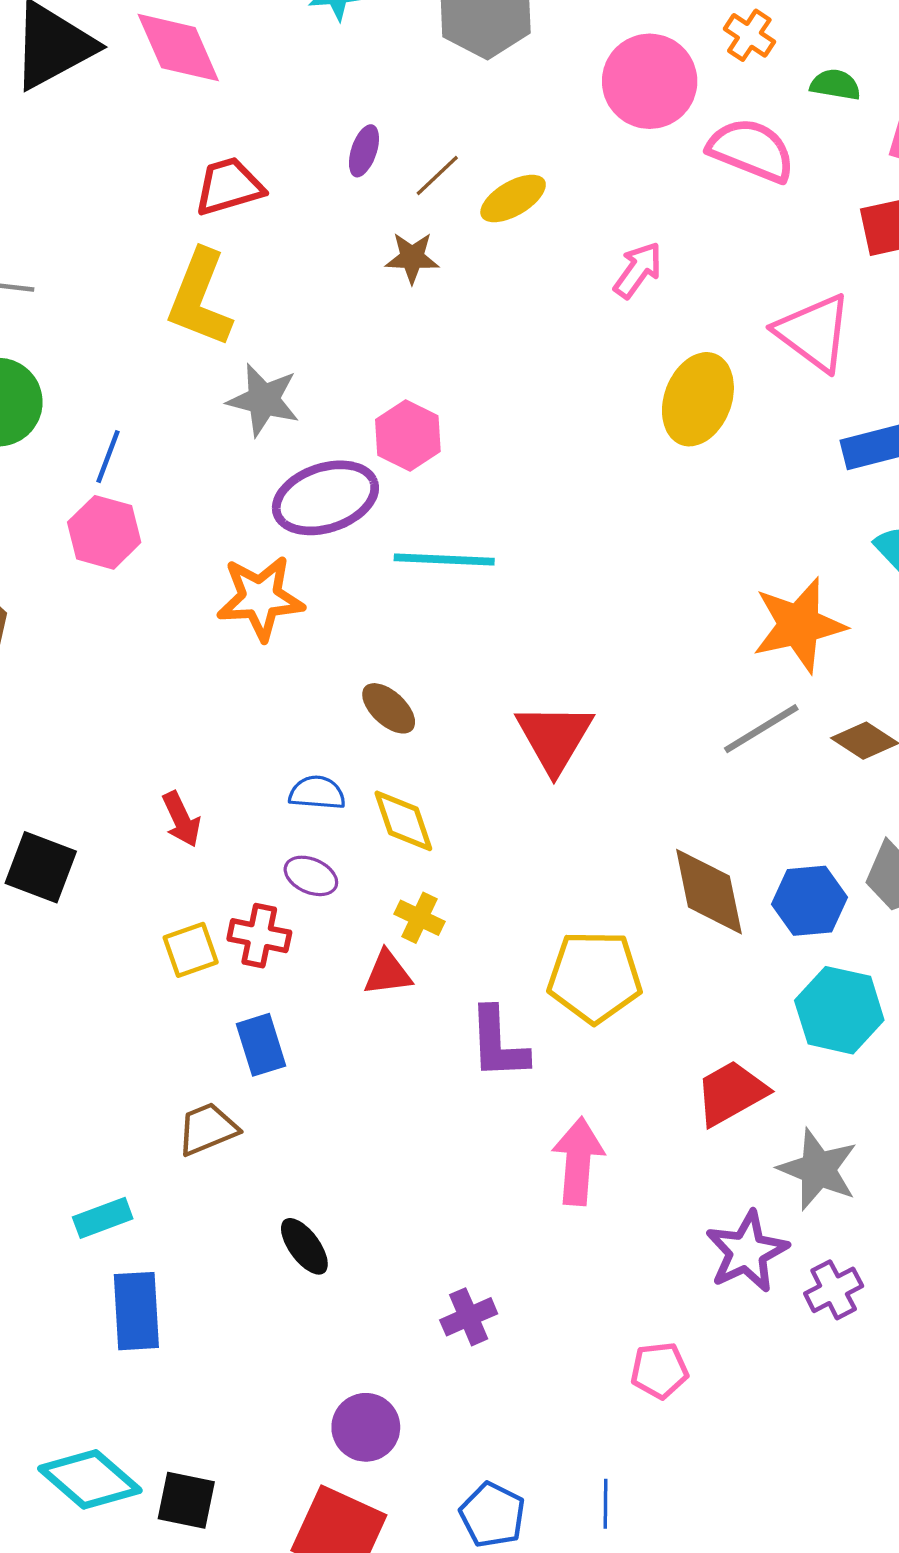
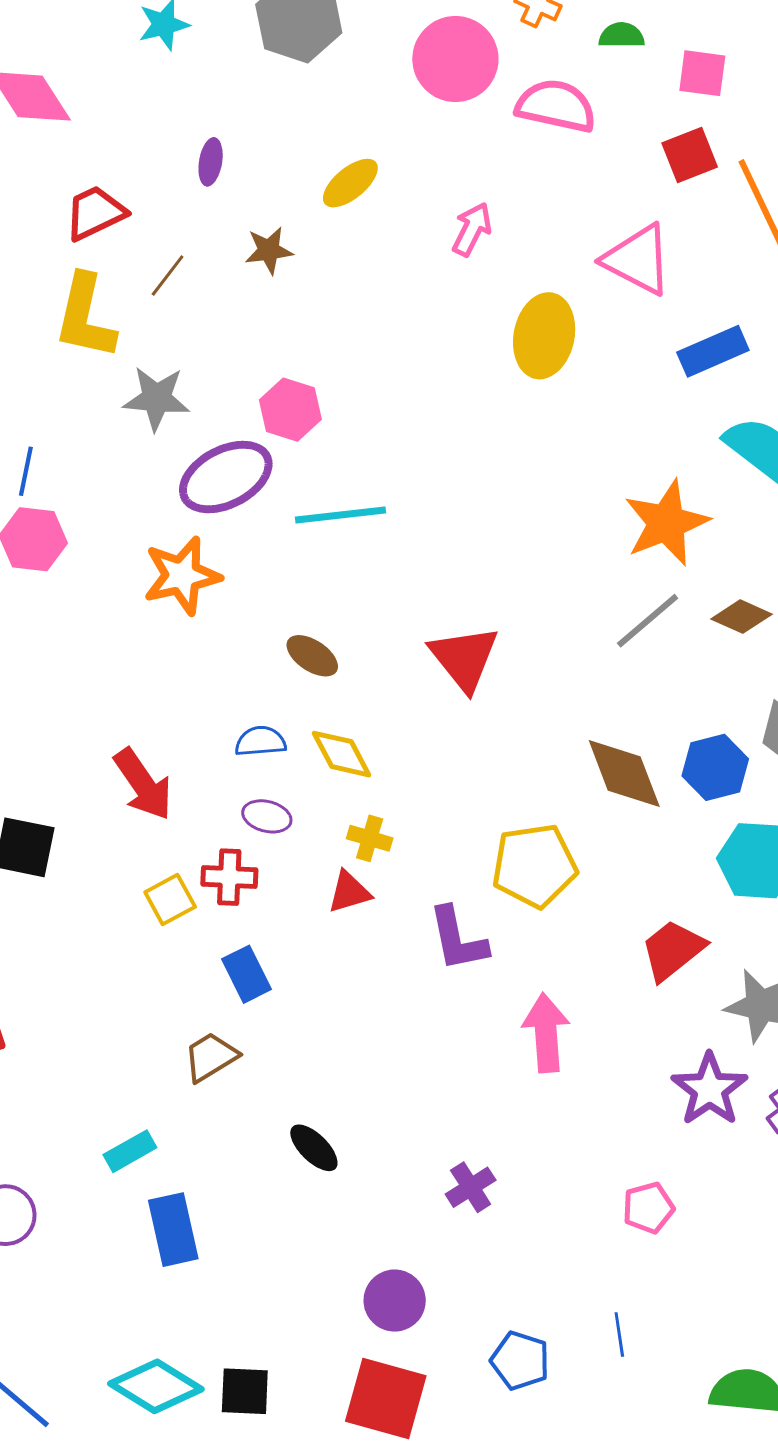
brown line: (437, 176) -> (168, 276), moved
red arrow: (181, 819) -> (143, 784), size x1.5

